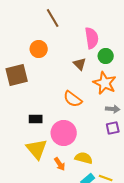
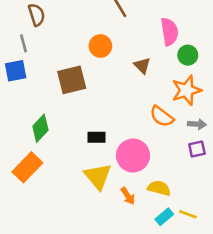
brown triangle: (80, 64) -> (142, 66), moved
orange star: (105, 83) -> (186, 90), turned 30
orange semicircle: (73, 99) -> (162, 116), moved

